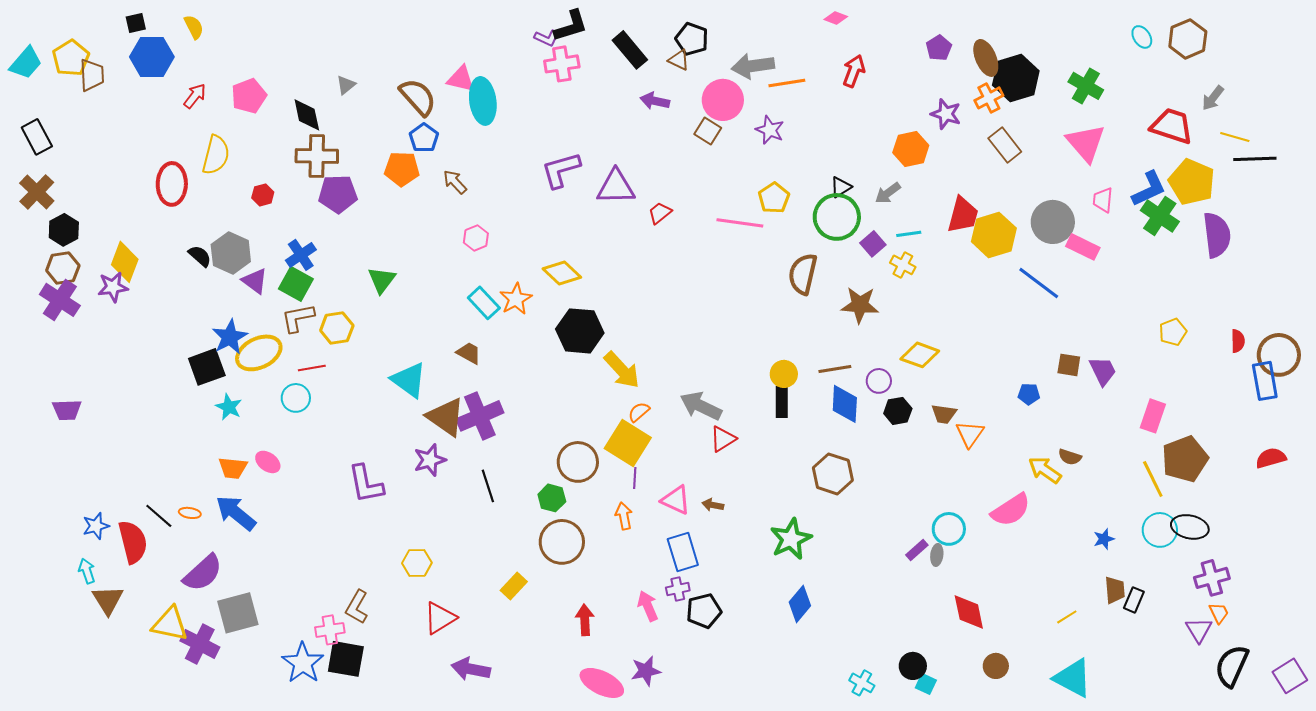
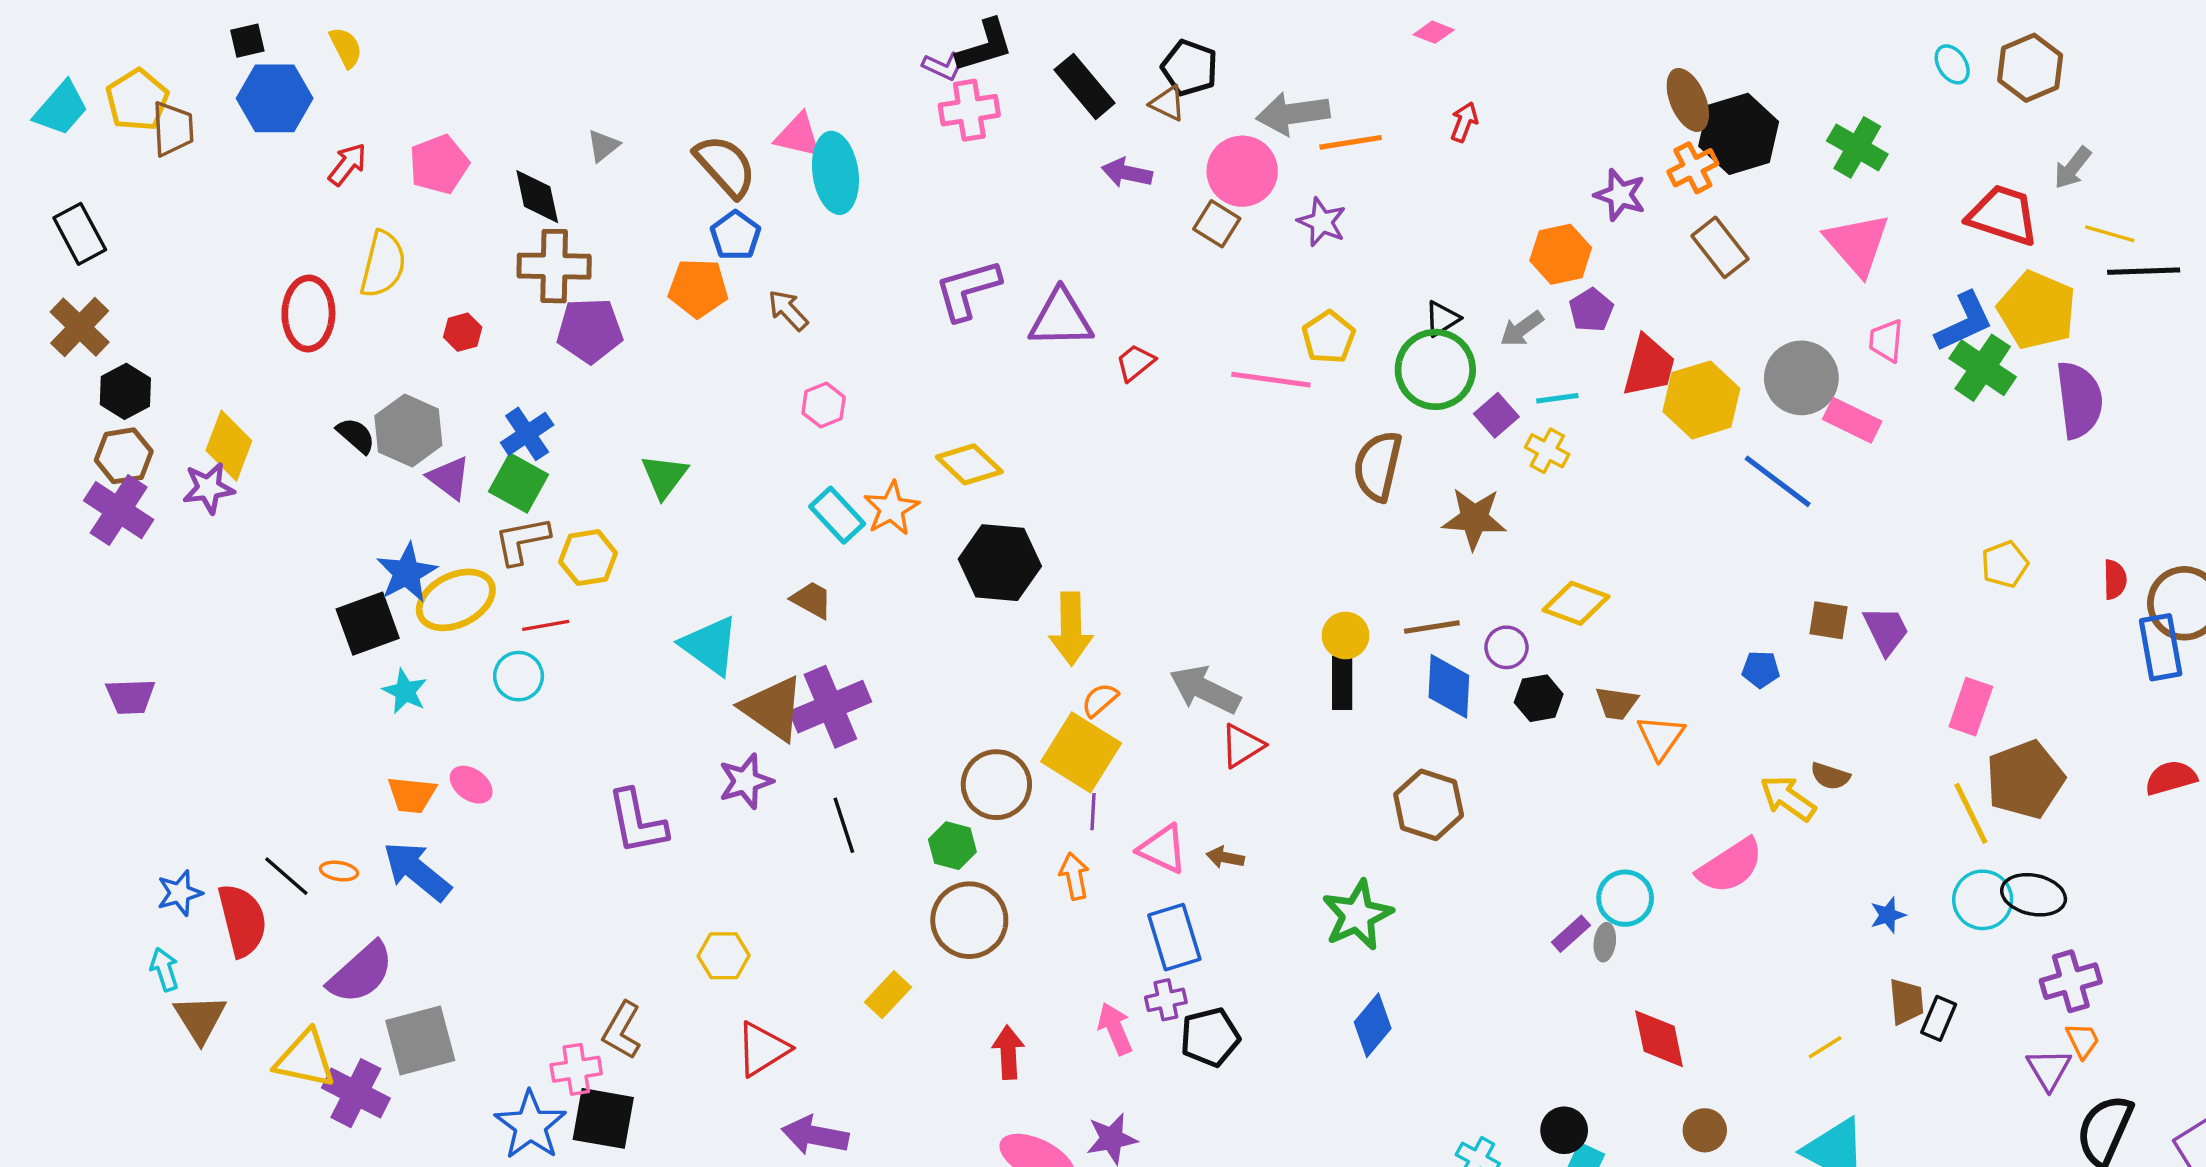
purple pentagon: (939, 48) -> (1591, 310), moved
red arrow: (854, 71) -> (1464, 122), size x0.7
yellow arrow: (622, 370) -> (1071, 629), turned 42

